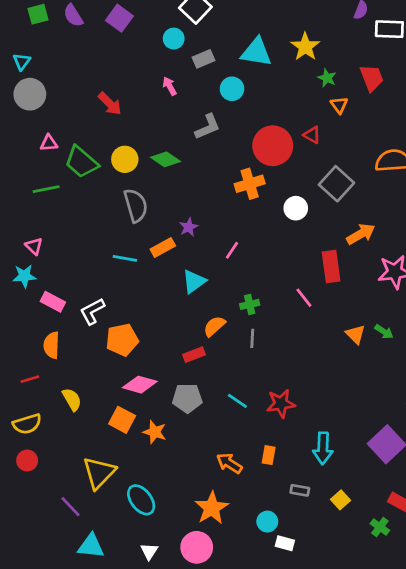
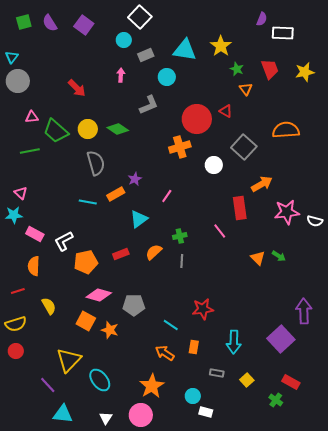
pink arrow: (170, 86) -> (121, 75), turned 32
red rectangle: (194, 355) -> (121, 254), moved
cyan line: (237, 401) -> (171, 325), moved

